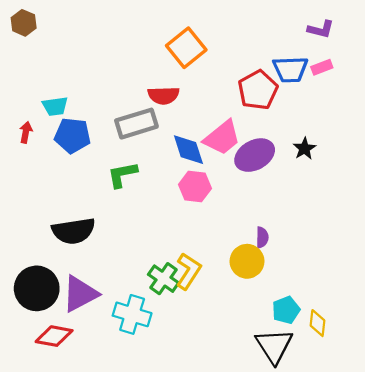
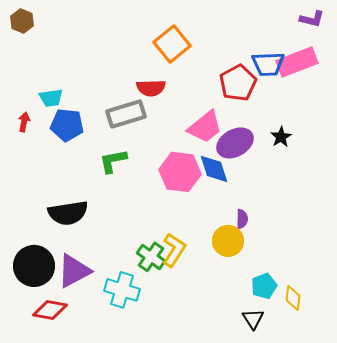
purple L-shape: (321, 29) -> (312, 19), moved
pink rectangle: (322, 67) -> (297, 62), size x2.0
blue diamond: (188, 150) -> (214, 169), moved
pink hexagon: (195, 186) -> (180, 172), size x1.4
black triangle: (274, 346) -> (253, 319), size x0.6

